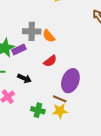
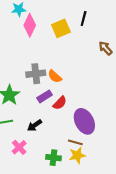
purple rectangle: (19, 49) -> (45, 96), moved
black arrow: (24, 78) -> (35, 125), turned 128
purple ellipse: (70, 81) -> (84, 121), turned -40

